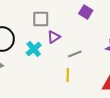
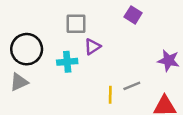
cyan cross: (34, 49) -> (67, 62), turned 35
gray line: (75, 54) -> (132, 86), moved

